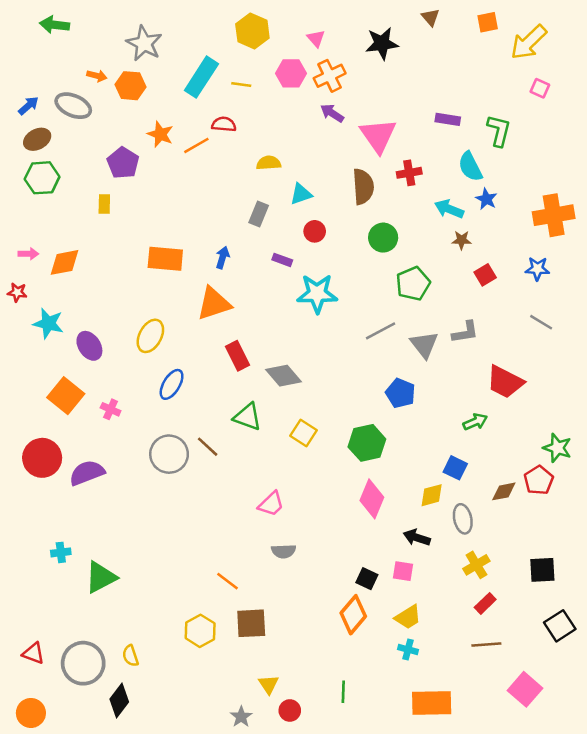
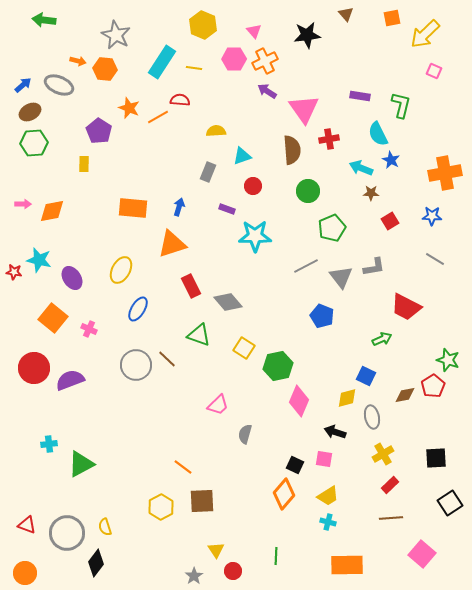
red star: (17, 292) -> (14, 272), moved
green hexagon: (367, 443) -> (278, 366), moved
gray semicircle: (284, 551) -> (245, 434), moved, turned 108

